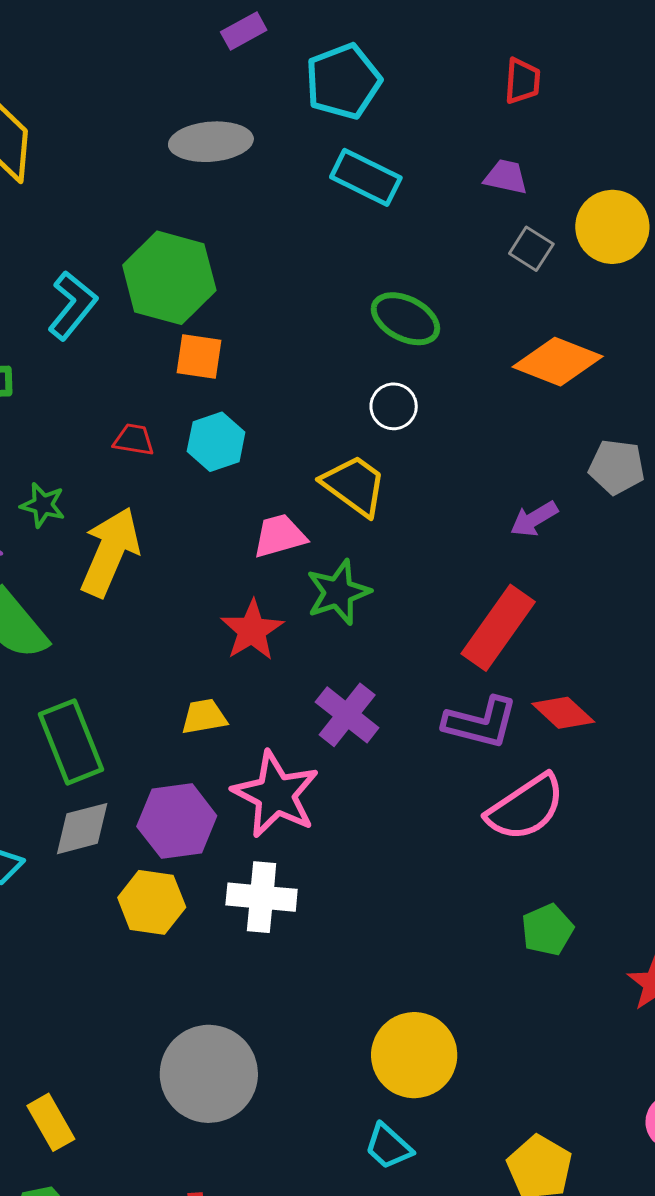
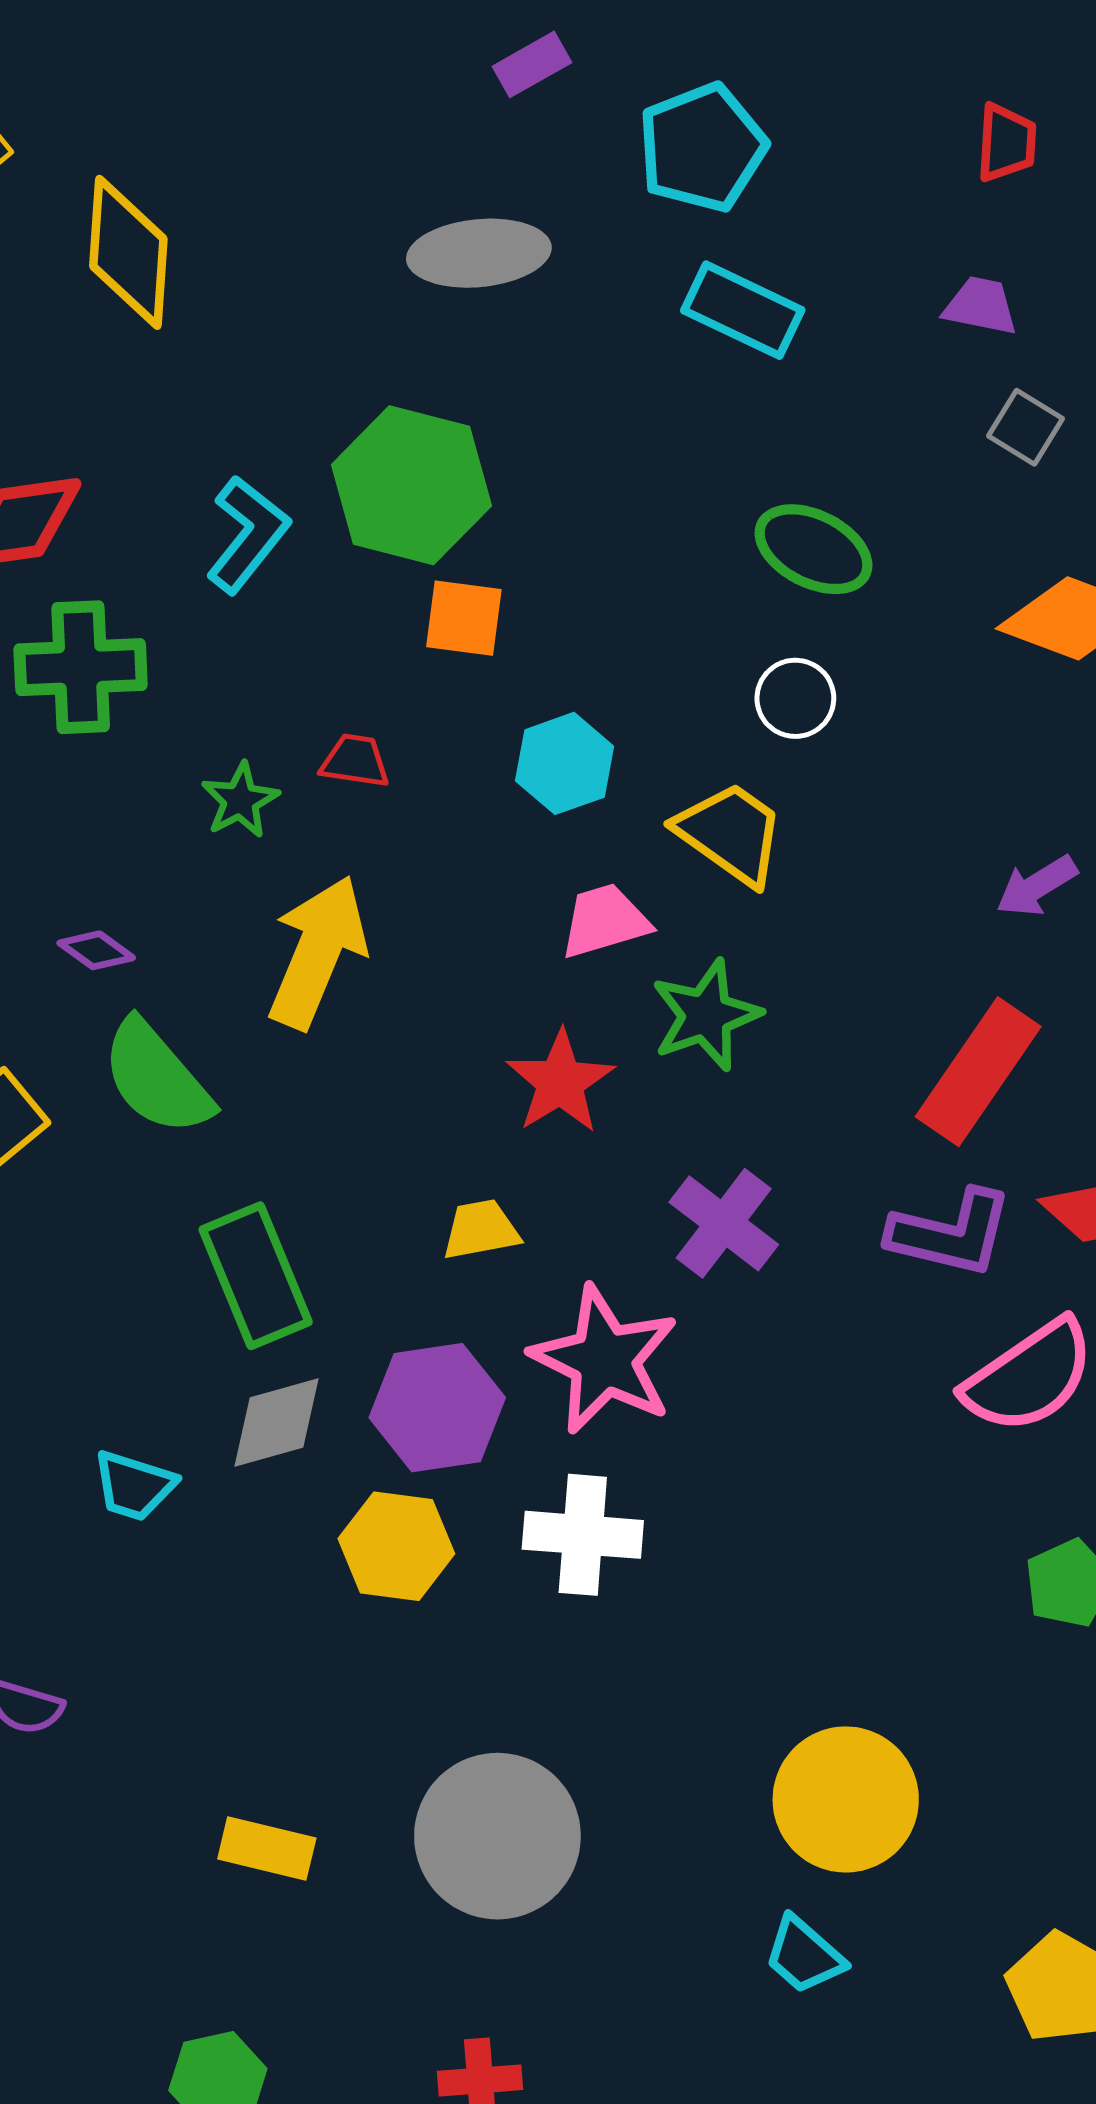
cyan hexagon: (216, 442) -> (565, 763), moved
green star: (43, 505) -> (240, 800), moved, turned 30
yellow rectangle: (51, 1122) -> (267, 1848), moved, turned -46

